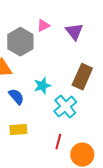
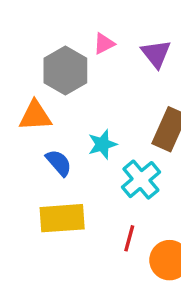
yellow rectangle: (18, 130) -> (62, 218), size x1.5

